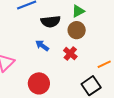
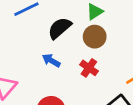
black semicircle: (51, 21) -> (60, 28), turned 150

